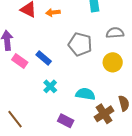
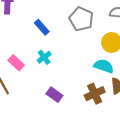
pink rectangle: (20, 61) -> (16, 63), moved
cyan semicircle: (85, 94) -> (104, 66), moved

